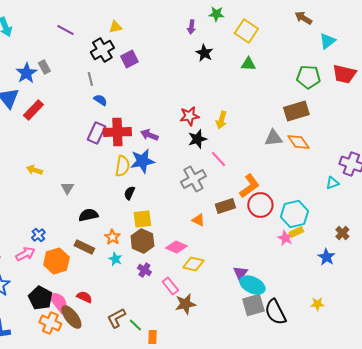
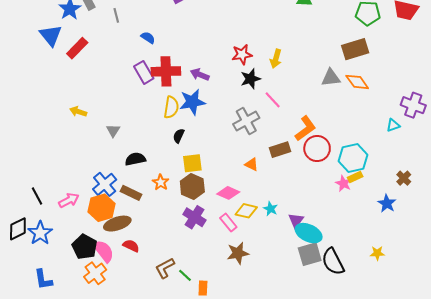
gray line: (90, 79) -> (116, 15), moved
purple rectangle: (96, 133) -> (144, 72), turned -55
blue cross: (38, 235) -> (105, 184), moved, size x1.6
cyan star: (115, 259) -> (271, 209), moved
purple cross: (144, 270) -> (194, 217), size x1.5
pink rectangle: (170, 286) -> (228, 222), moved
brown ellipse: (71, 317) -> (117, 224), moved, turned -70
orange cross: (50, 323) -> (95, 273), turned 30

